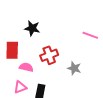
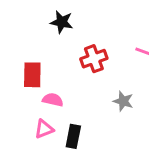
black star: (32, 28) -> (62, 22), moved
red cross: (49, 55) -> (94, 59), moved

